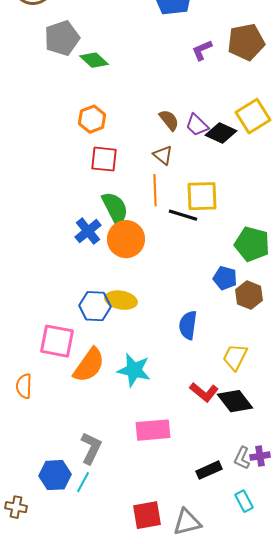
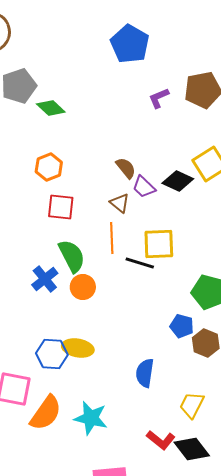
purple trapezoid: (197, 125) -> (144, 187), moved
orange circle: (126, 239) -> (83, 287), size x0.7

